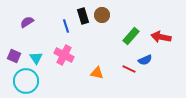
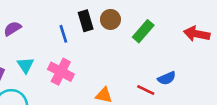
green rectangle: (131, 36) -> (143, 31), moved
red arrow: (161, 37) -> (197, 34), moved
cyan triangle: (36, 58) -> (26, 65), moved

